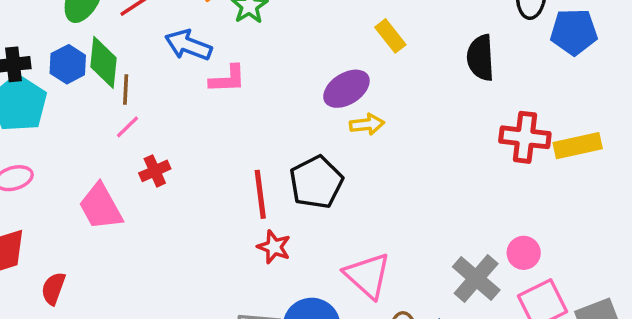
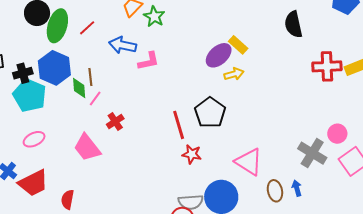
yellow rectangle: (390, 36) -> (238, 45), moved
green diamond: (103, 62) -> (79, 88), moved, size x0.7
blue hexagon: (68, 64) -> (54, 68), size x1.5

